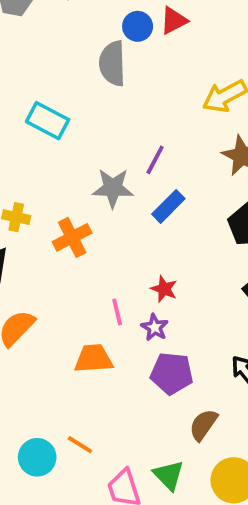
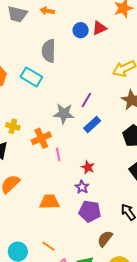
gray semicircle: (112, 63) -> (49, 51), moved
pink line: (117, 312) -> (58, 154), moved
orange line: (80, 445) -> (48, 246), moved

